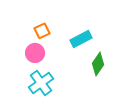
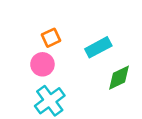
green diamond: (98, 64) -> (119, 78), turned 30

